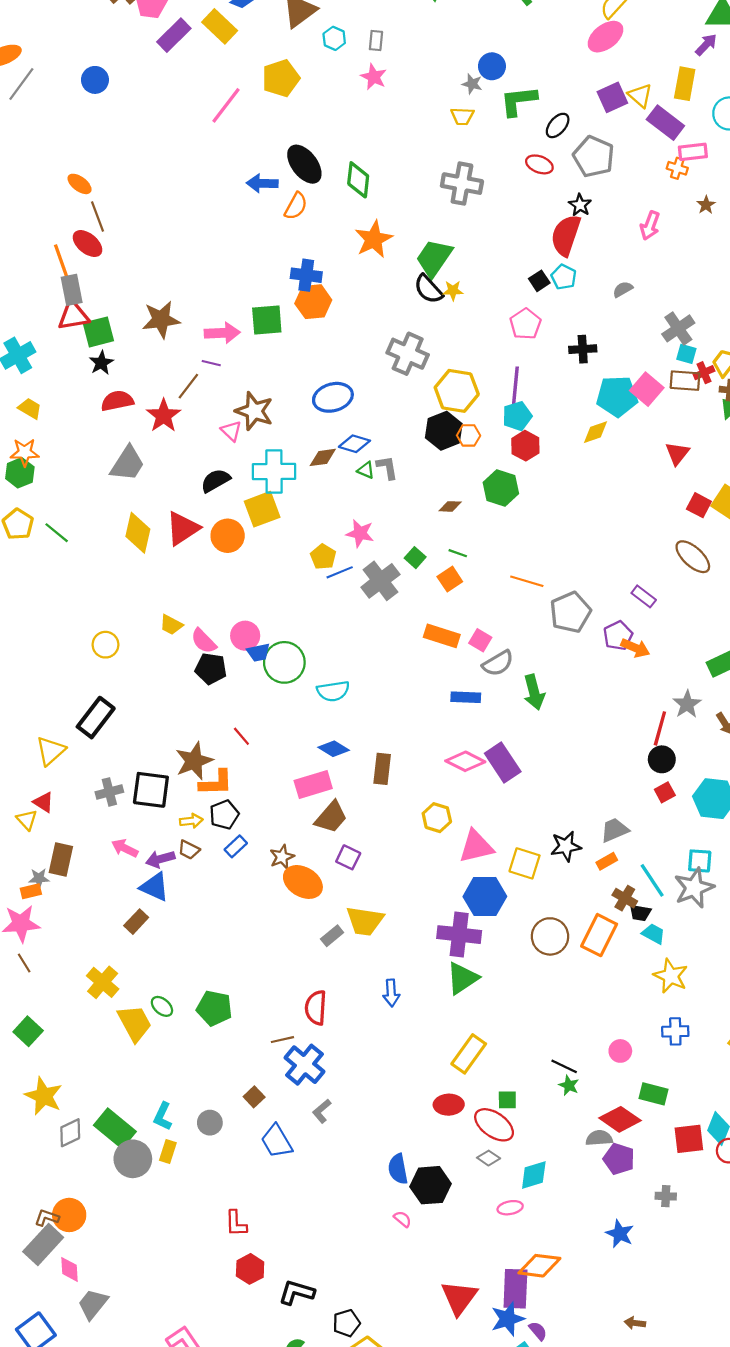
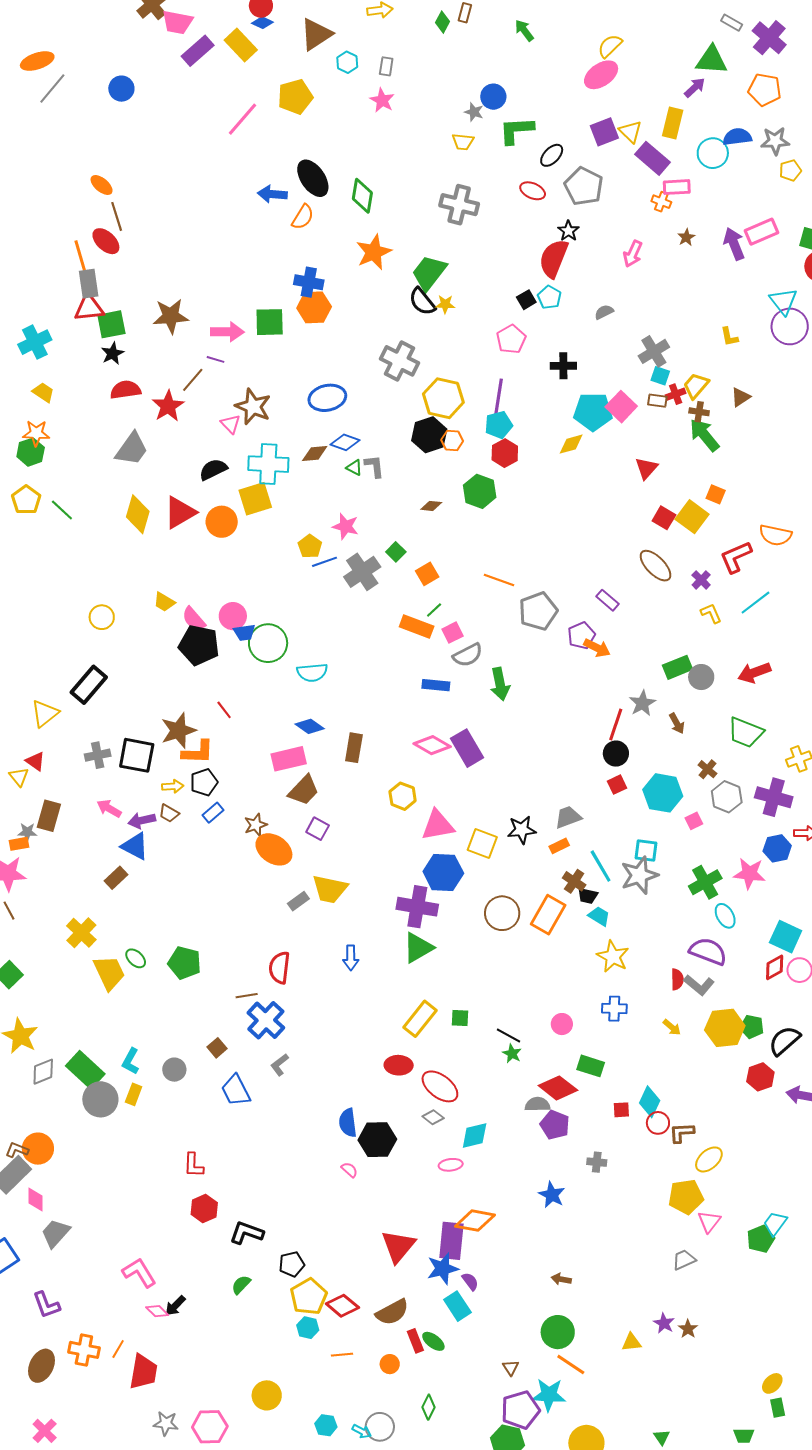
brown rectangle: (685, 381) -> (657, 401), size x0.7
green line: (458, 553) -> (434, 610), moved, turned -66
pink square: (480, 640) -> (452, 633), turned 30
black pentagon: (211, 669) -> (199, 645), size x1.4
green square: (507, 1100) -> (460, 1018), moved
red square: (689, 1139) -> (621, 1110), size x0.6

